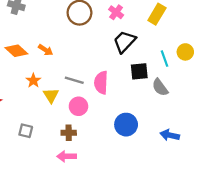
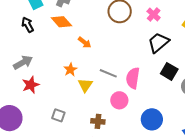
orange diamond: (16, 51) -> (61, 22), moved
black square: (139, 71) -> (169, 71), turned 30
pink circle: (78, 106) -> (119, 100), moved

